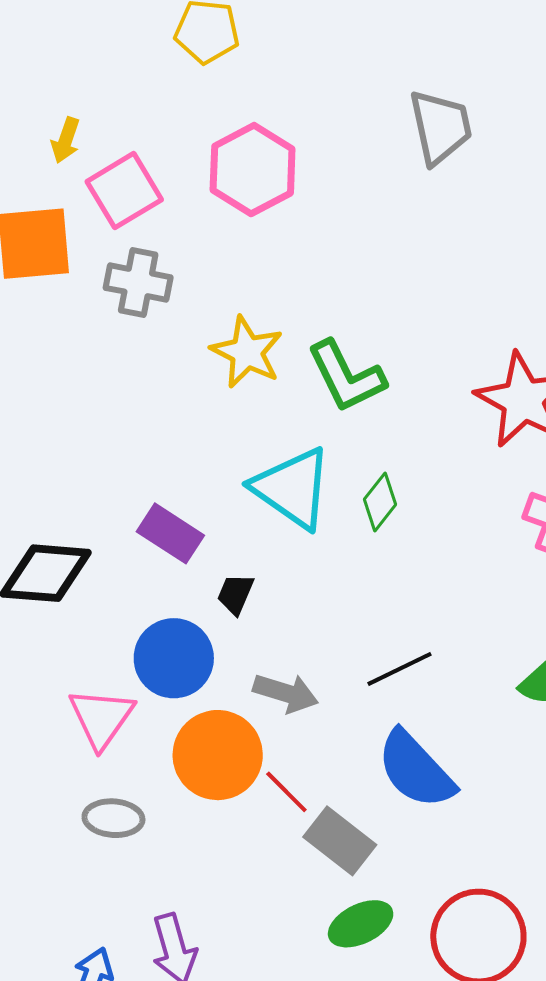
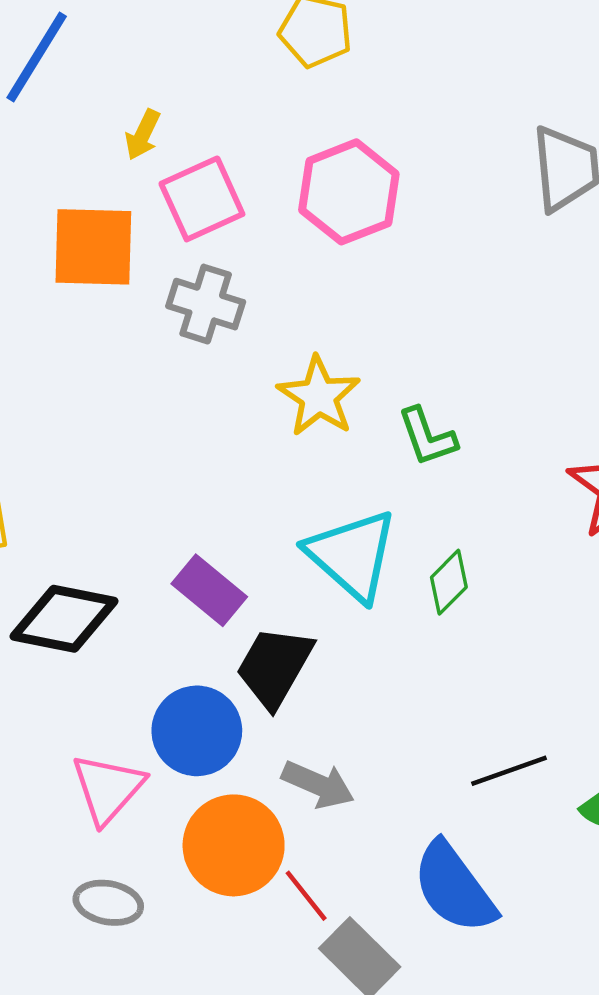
green L-shape: (346, 376) -> (427, 437), size x0.7
black trapezoid: (235, 594) -> (274, 667), size x1.8
black line: (399, 669) -> (509, 771), moved

